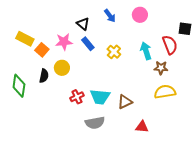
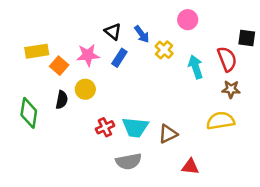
blue arrow: (110, 16) -> (142, 34), moved
yellow rectangle: (25, 39) -> (37, 51), turned -36
blue rectangle: (88, 44) -> (119, 58), turned 72
yellow cross: (114, 52) -> (164, 50), moved
brown star: (161, 68) -> (231, 89), moved

